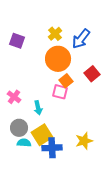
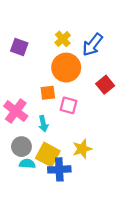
orange square: (66, 81) -> (48, 93), moved, turned 32
pink cross: (14, 97) -> (16, 111), size x1.5
yellow square: (42, 135) -> (48, 155), turned -30
yellow star: (84, 141) -> (82, 149), moved

